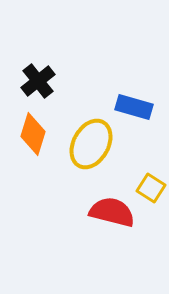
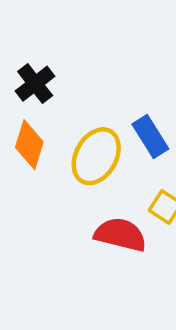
blue rectangle: (134, 107) -> (150, 137), moved, turned 42

